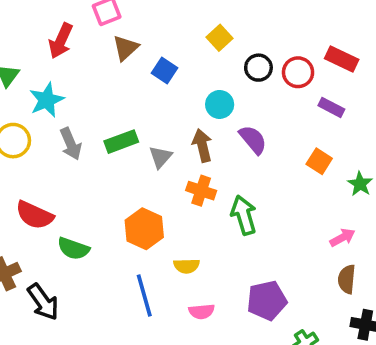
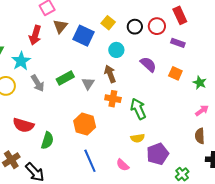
yellow square: (220, 38) -> (108, 23), moved
red arrow: (61, 41) -> (35, 35), moved
red rectangle: (342, 59) -> (180, 15), turned 48
blue square: (165, 71) -> (84, 36), size x1.5
purple semicircle: (253, 140) -> (148, 64), moved
pink arrow: (342, 238) -> (202, 111), moved
green semicircle: (73, 249) -> (47, 140), turned -84
yellow semicircle: (187, 266) -> (138, 138), moved
pink semicircle: (202, 311) -> (123, 165), turned 56

